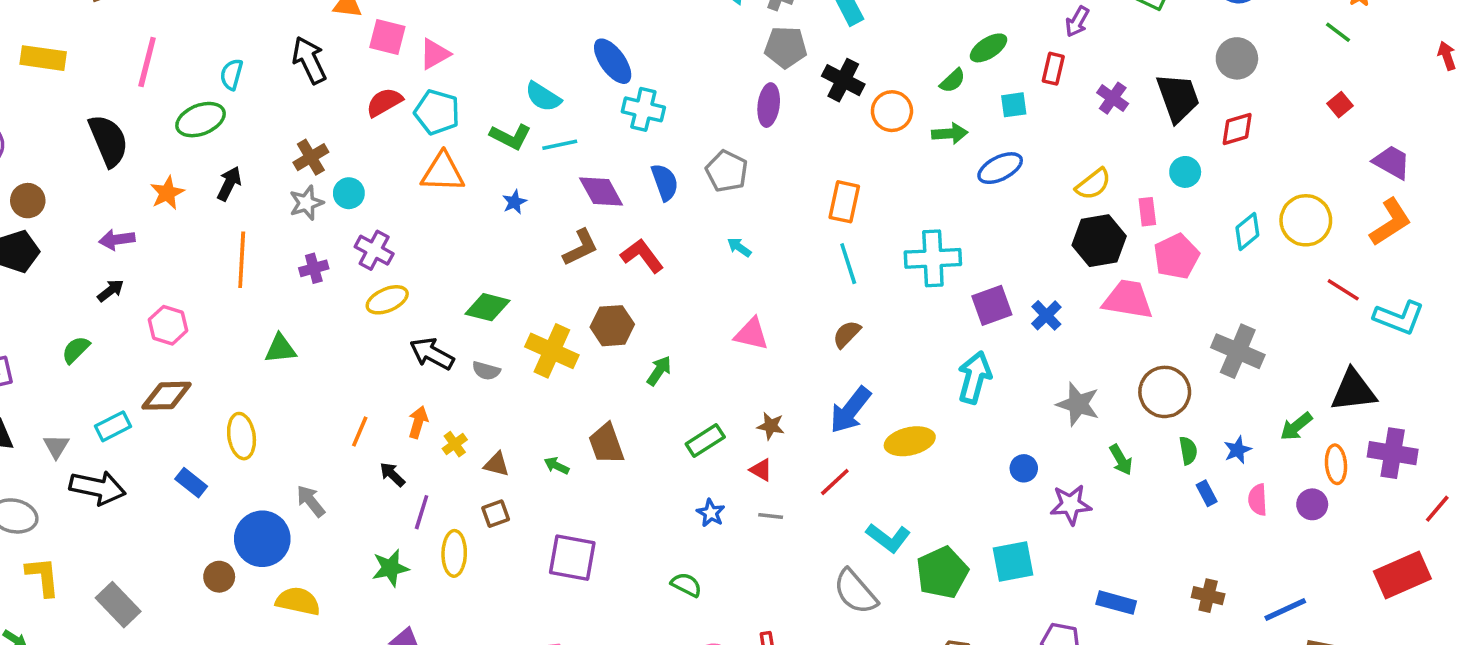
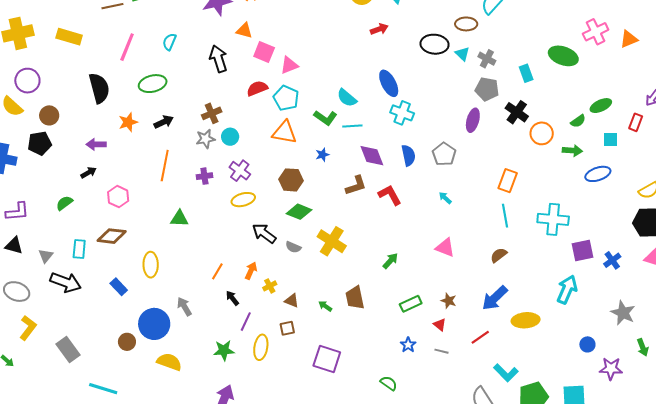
cyan semicircle: (231, 74) -> (170, 42), moved
black arrow: (229, 184) -> (164, 122), turned 30
brown hexagon: (612, 326) -> (291, 180), moved
cyan rectangle: (113, 426) -> (79, 249), turned -66
yellow L-shape: (43, 577) -> (28, 328), turned 35

